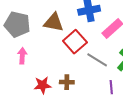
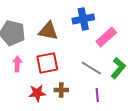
red square: (75, 42) -> (47, 63), moved, turned 30
purple line: (111, 87) -> (97, 95), moved

